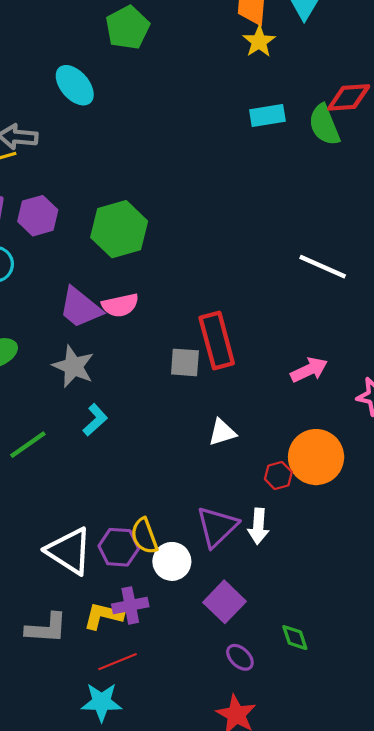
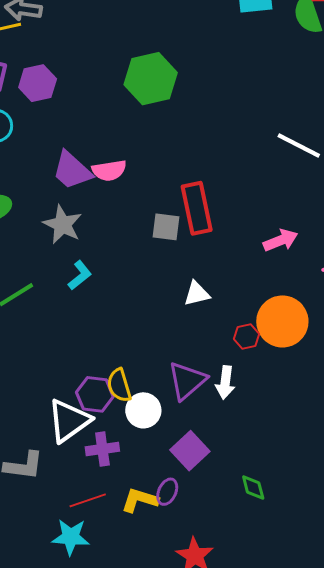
green hexagon: (119, 229) -> (151, 79), moved
white triangle: (69, 551) -> (69, 421), moved, turned 48
yellow L-shape: (103, 616) -> (140, 500), moved
purple ellipse: (240, 657) -> (167, 492), moved, turned 68

